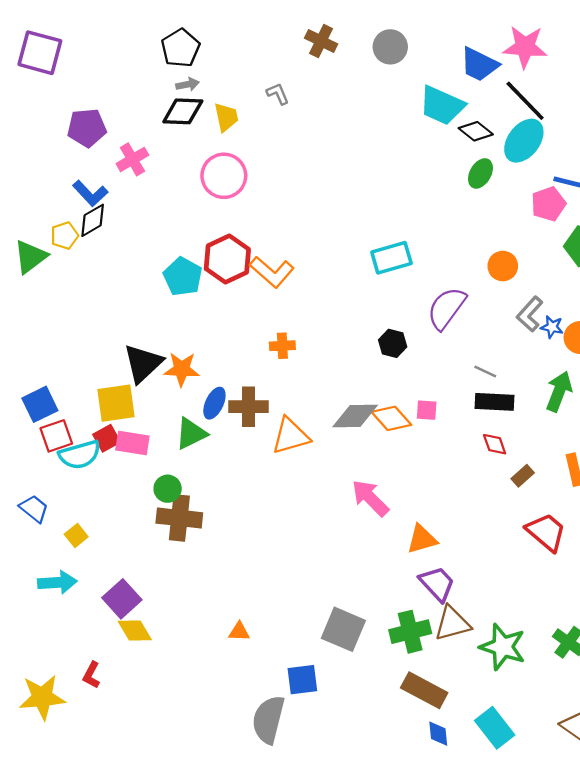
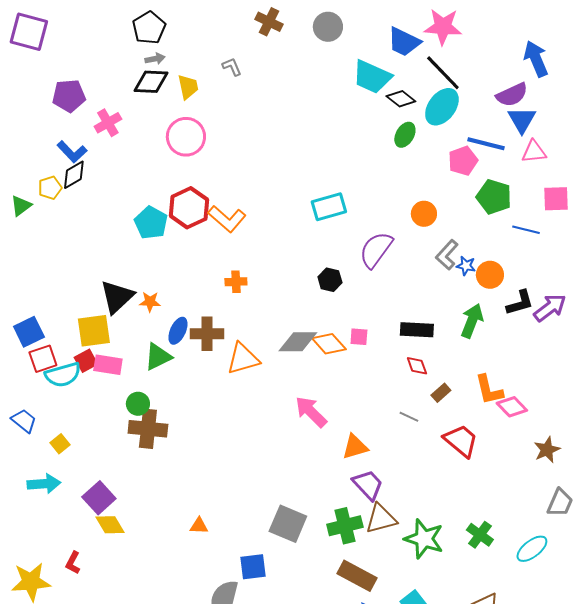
green triangle: (30, 257) -> (21, 206), size x0.7
orange star: (182, 369) -> (150, 302), size x0.7
gray line: (485, 371) -> (409, 417), moved

